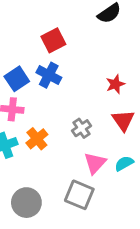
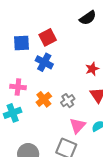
blue square: (17, 79) -> (21, 43), moved, turned 30
orange cross: (37, 139) -> (44, 99), moved

